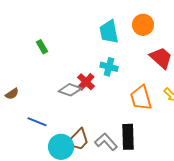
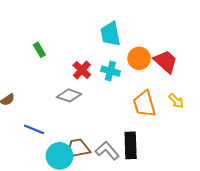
orange circle: (143, 25) -> (139, 58), moved
red cross: (86, 82) -> (82, 70), moved
brown trapezoid: (78, 140) -> (78, 148), turned -145

